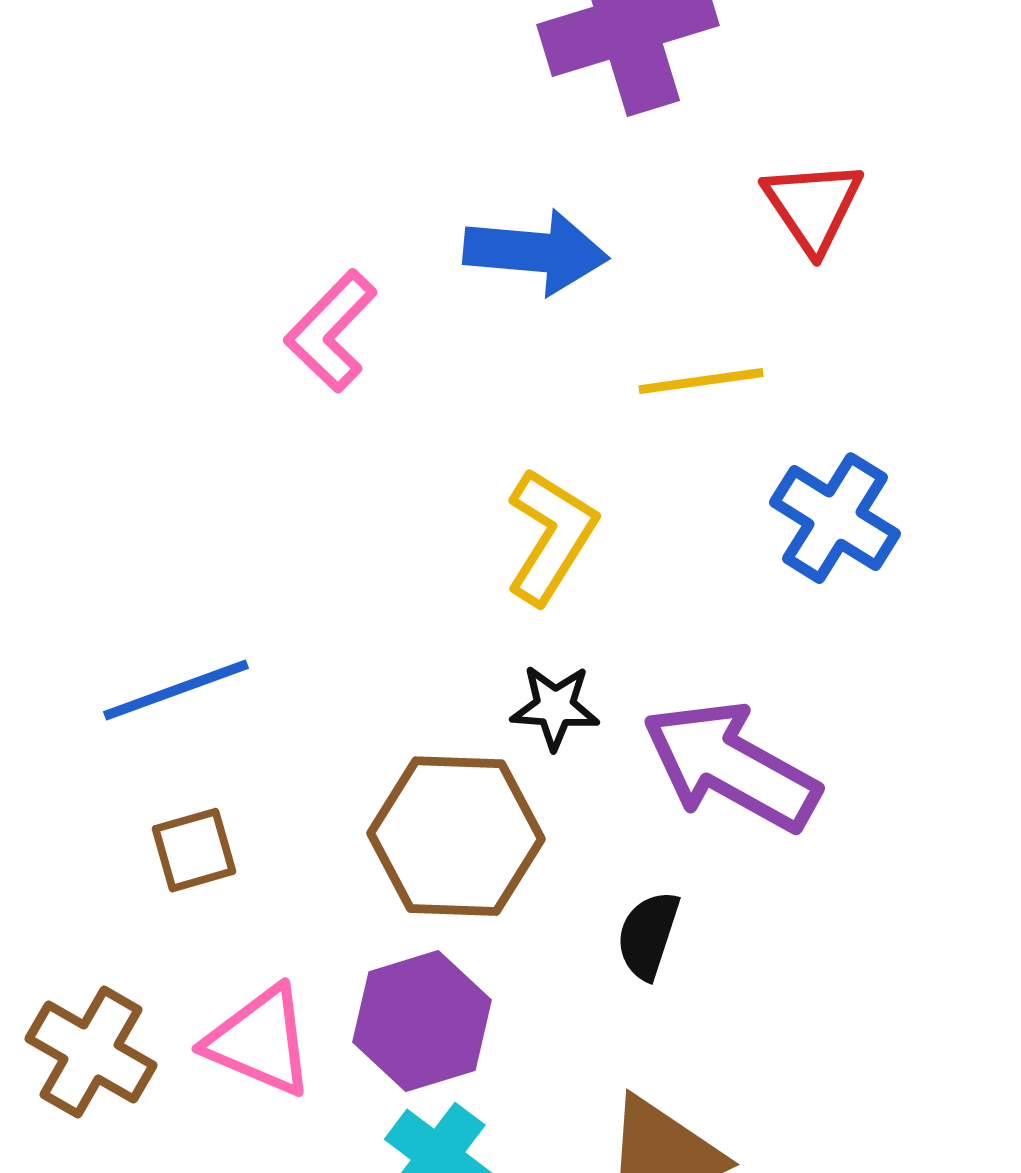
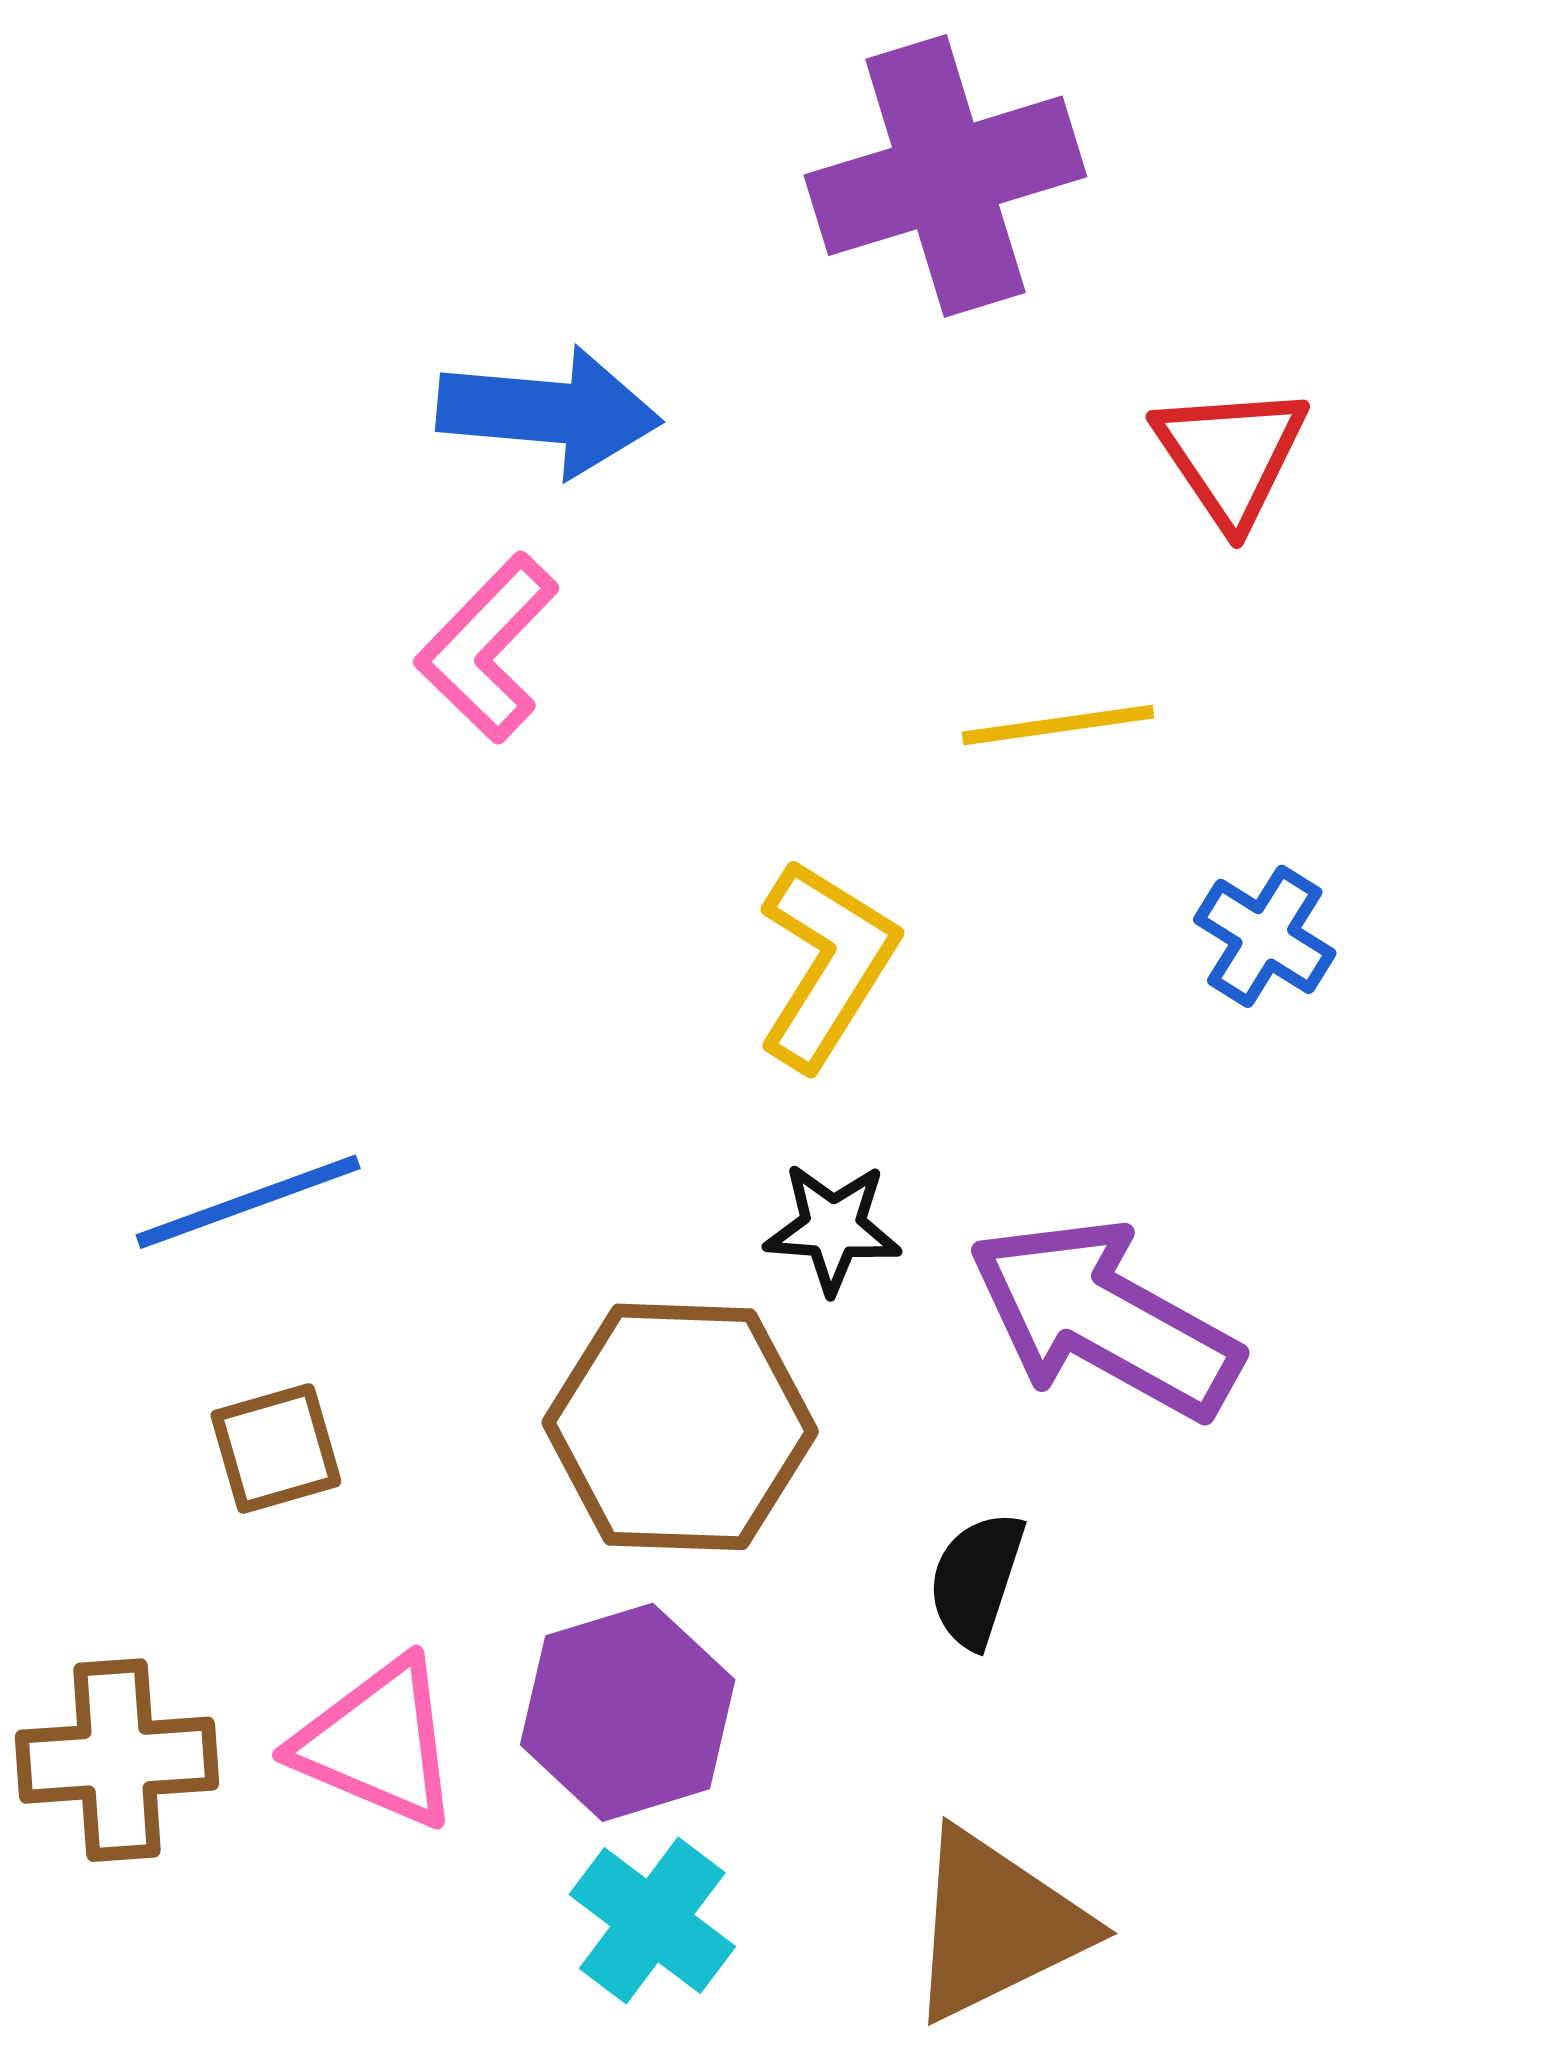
blue arrow: (536, 252) -> (549, 412), moved
blue cross: (835, 518) -> (1265, 936), size x0.7
brown cross: (91, 1052) -> (117, 1760), turned -34

